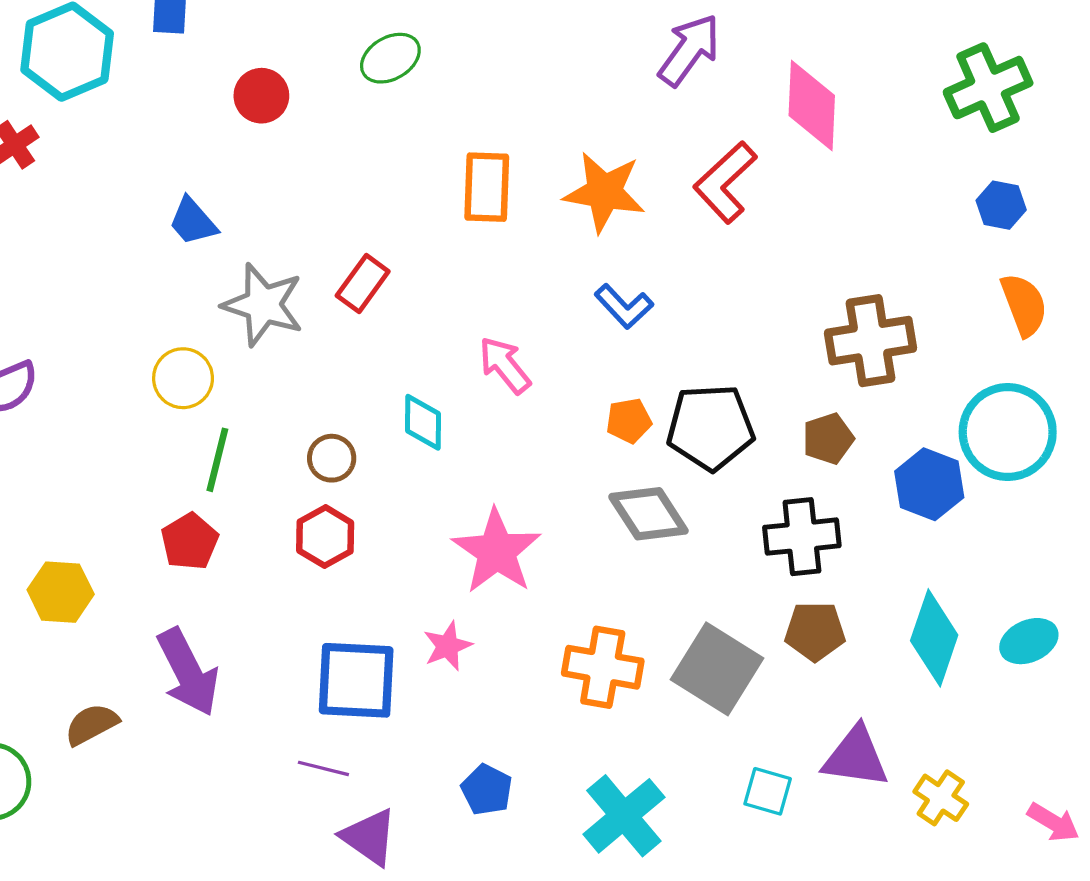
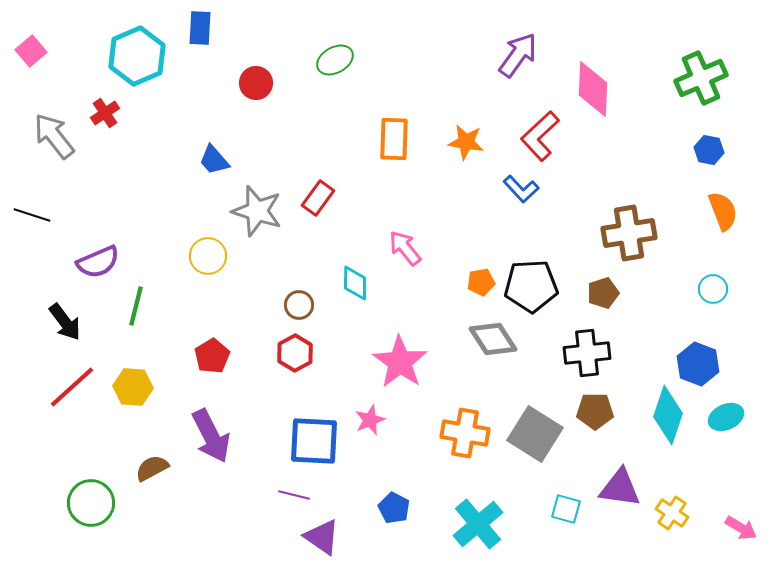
orange star: (604, 192) -> (466, 142), size x0.7
blue L-shape: (624, 306) -> (521, 189), moved
cyan circle: (1008, 432) -> (713, 289), size x0.5
green line: (217, 460) -> (136, 306), moved
blue hexagon: (929, 484) -> (698, 364), moved

